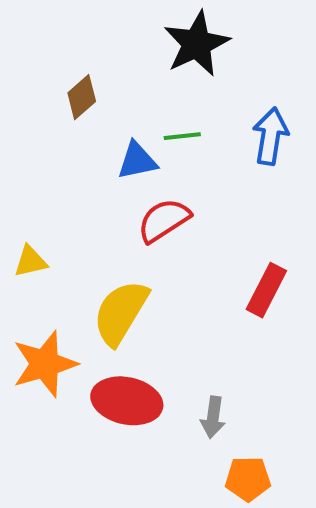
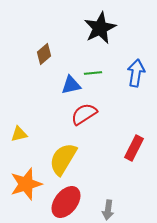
red ellipse: (127, 401) -> (66, 202), turned -64

